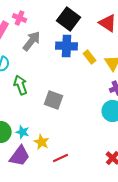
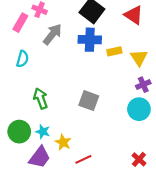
yellow rectangle: (90, 57) -> (114, 51), turned -64
green arrow: (21, 85) -> (41, 98), moved
gray square: (54, 100) -> (89, 101), moved

